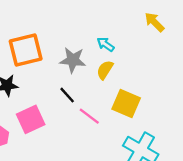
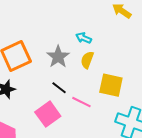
gray star: (73, 60) -> (58, 57), turned -30
pink square: (31, 119) -> (48, 114), moved

